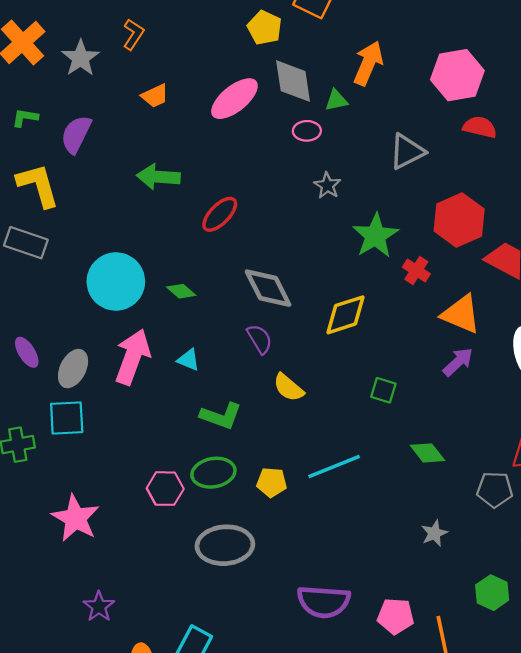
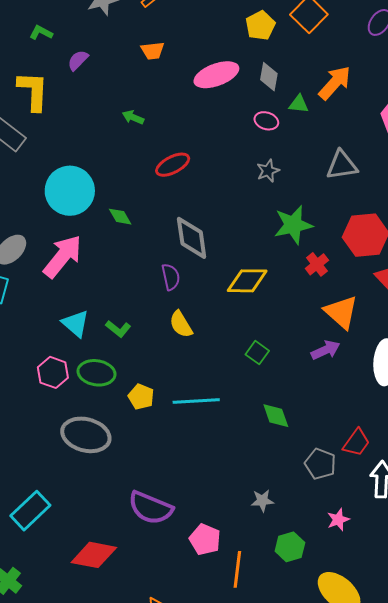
gray diamond: (293, 81) -> (269, 77), size x0.7
purple semicircle: (76, 134) -> (78, 60), size x0.7
green arrow: (158, 177) -> (133, 117), size x0.6
cyan triangle: (188, 360) -> (75, 324), moved, size x1.4
green L-shape: (221, 416) -> (118, 329), size x0.7
gray star: (434, 533) -> (262, 501), moved

